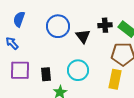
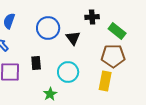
black cross: (105, 25) -> (92, 17), moved
black rectangle: (46, 74) -> (36, 63), moved

